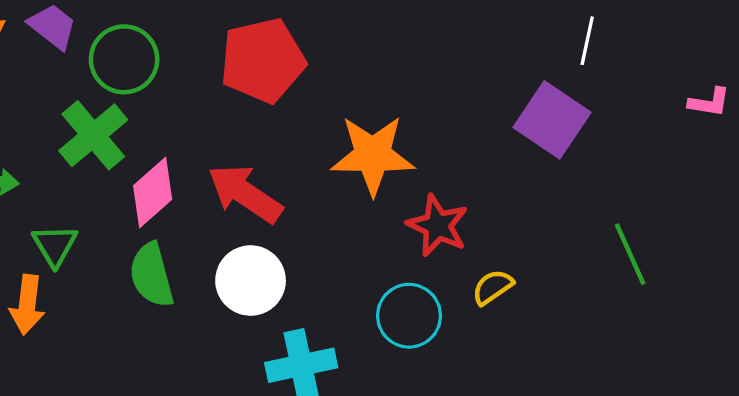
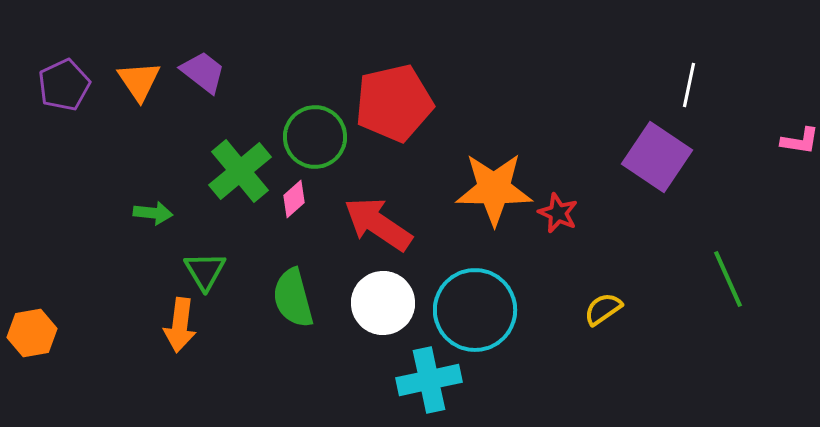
green circle: (124, 59) -> (315, 137), moved
pink diamond: (153, 192) -> (294, 199), moved, size x0.6
red star: (438, 225) -> (558, 213), moved, size x0.7
cyan circle: (409, 316) -> (475, 310), moved, size x1.4

